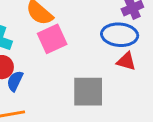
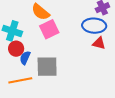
gray square: (88, 92) -> (47, 67), moved

